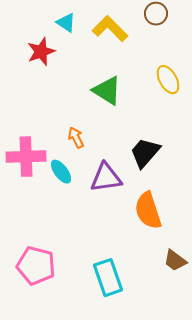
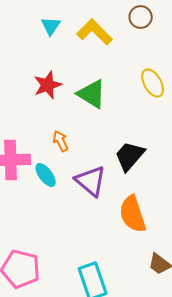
cyan triangle: (66, 23) -> (51, 26), turned 30
red star: (41, 52) -> (48, 85), moved
purple triangle: (106, 178) -> (91, 181), turned 48

